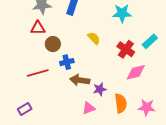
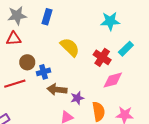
cyan star: (122, 13) -> (110, 21), moved
yellow semicircle: (94, 38) -> (70, 47), size x1.5
brown circle: (53, 44) -> (27, 62), moved

